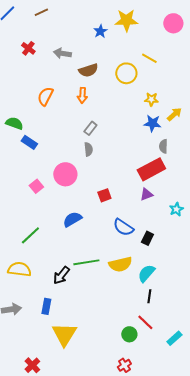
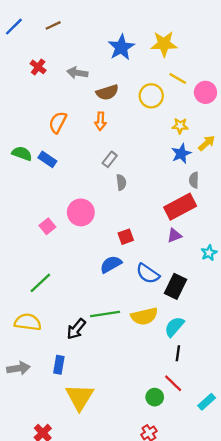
yellow star: (126, 20) -> (164, 44), moved
pink circle: (173, 23) -> (205, 92), moved
blue star: (100, 31) -> (121, 47), size x1.6
blue star: (152, 123) -> (181, 154), turned -30
blue rectangle: (29, 142) -> (47, 159), moved
gray semicircle: (88, 149) -> (121, 182), moved
blue semicircle: (72, 219) -> (111, 264), moved
black rectangle: (147, 238) -> (175, 286), size x1.5

